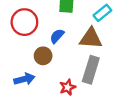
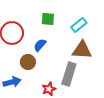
brown triangle: (91, 38) -> (82, 50), moved

